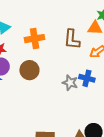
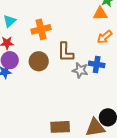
brown L-shape: (72, 39) -> (65, 52), moved

